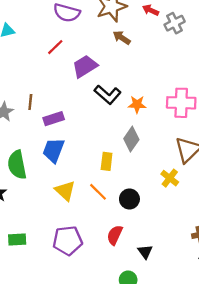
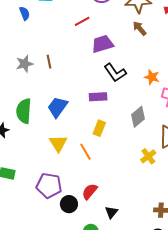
brown line: (30, 102) -> (49, 62), turned -32
orange star: (137, 104) -> (152, 77), moved
purple rectangle: (54, 119) -> (98, 97), moved
gray diamond: (131, 139) -> (138, 117), moved
black circle: (129, 199) -> (69, 204), moved

